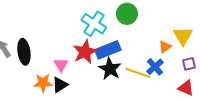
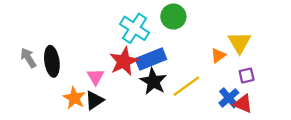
blue cross: (155, 67) -> (229, 98), moved
yellow line: (138, 73) -> (186, 86), turned -55
orange star: (43, 83) -> (74, 98), turned 30

